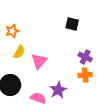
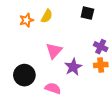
yellow semicircle: (19, 52) -> (47, 16), moved
purple star: (58, 90) -> (73, 67), moved

